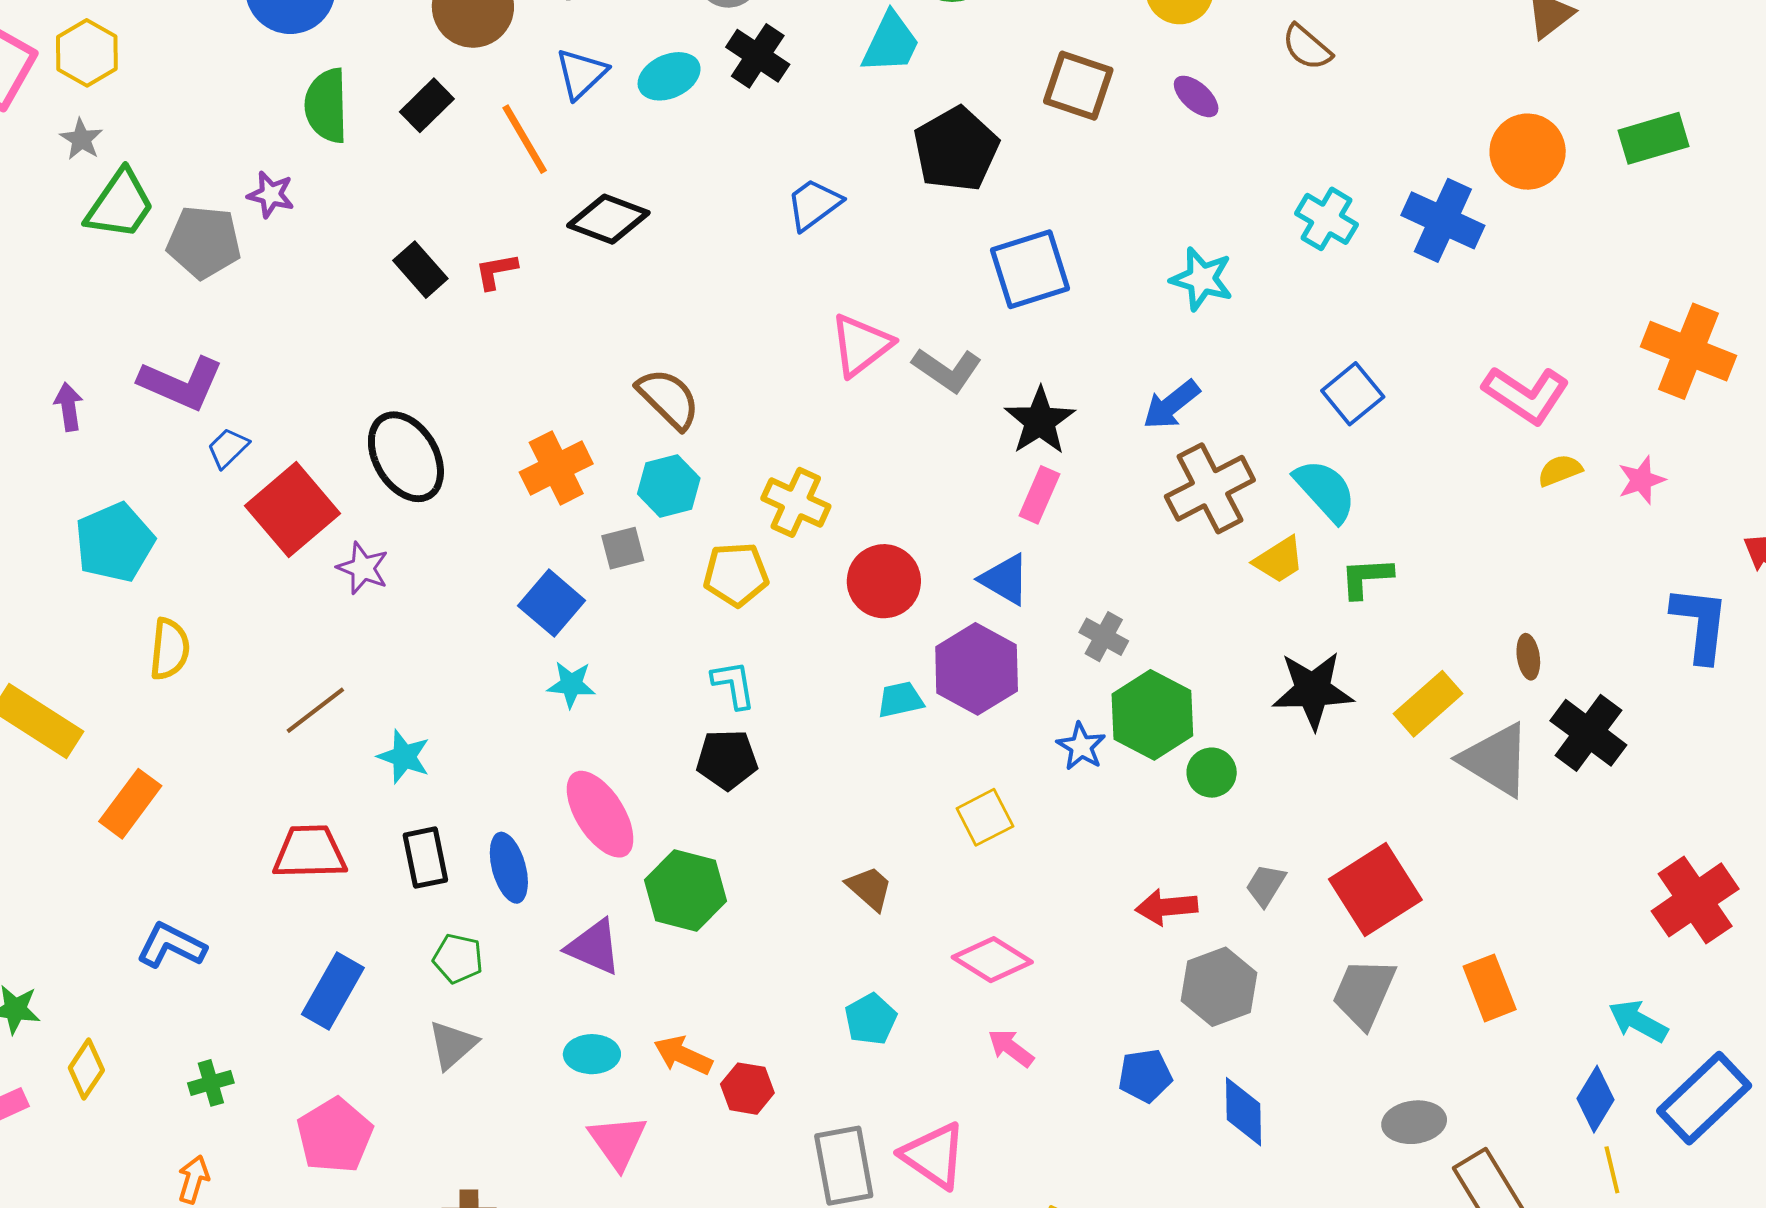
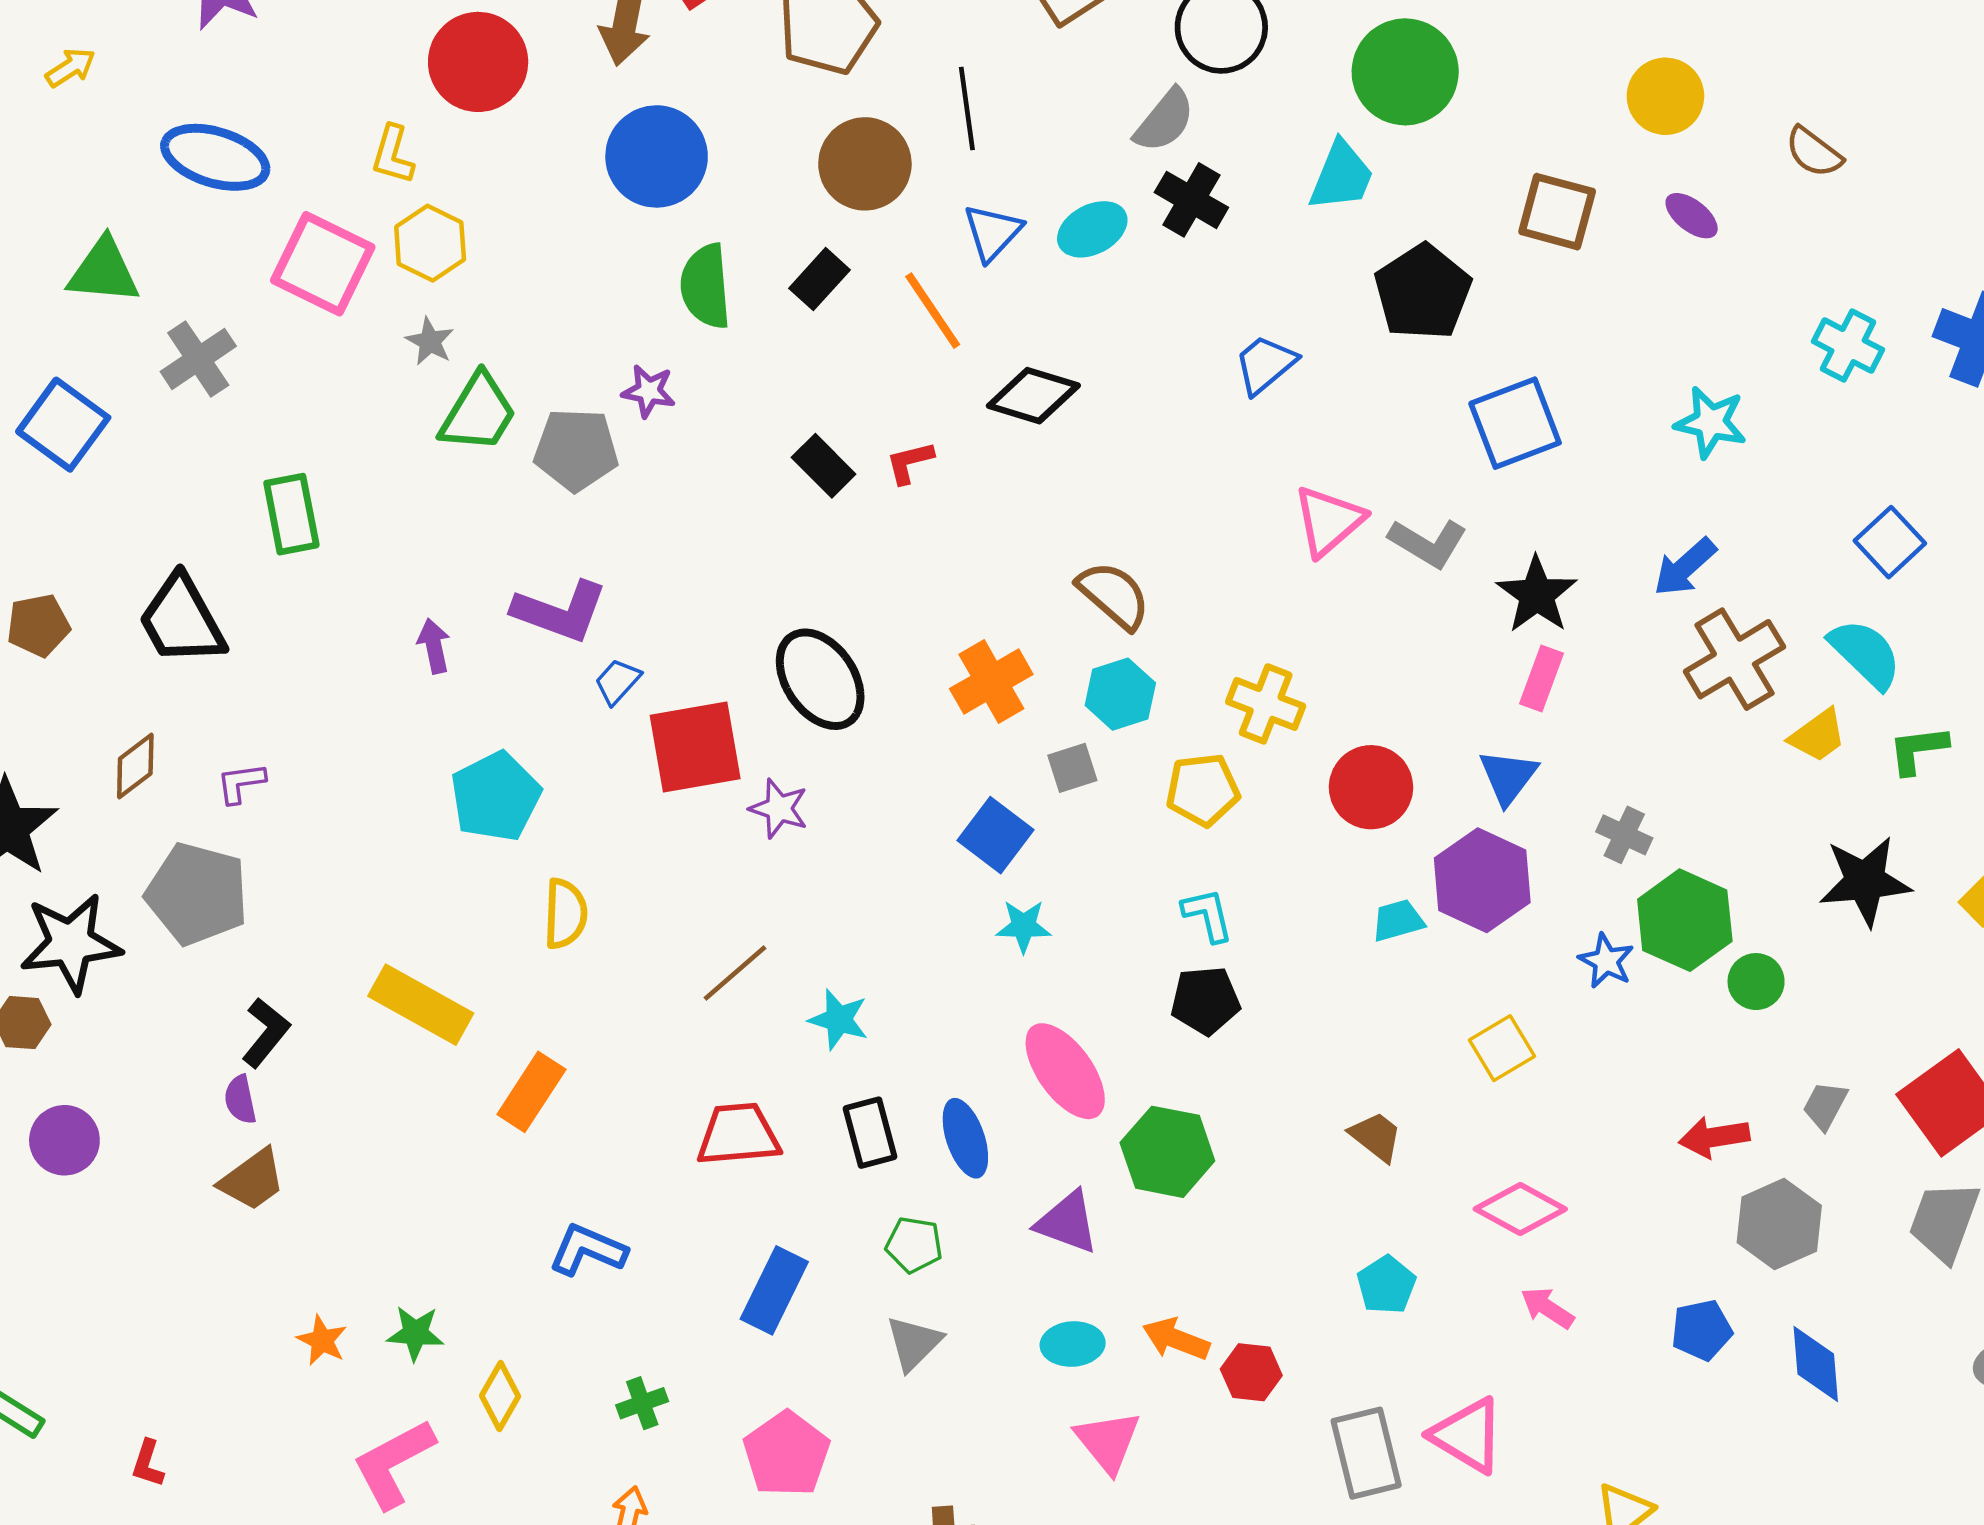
red square: (293, 510) -> (695, 747), turned 34
blue triangle: (1005, 579) -> (1508, 777), turned 40

